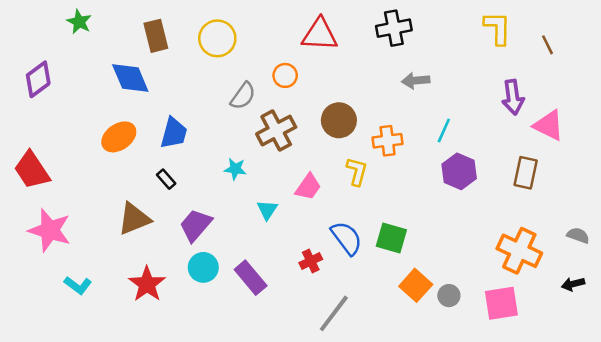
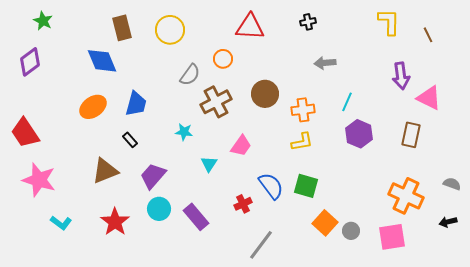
green star: (79, 22) -> (43, 21), moved
black cross: (394, 28) -> (308, 22), size x0.6
yellow L-shape: (357, 171) -> (302, 142), moved, turned 65

